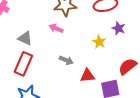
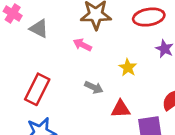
gray triangle: (25, 38) -> (39, 29), moved
yellow star: (99, 42) -> (128, 68), moved

